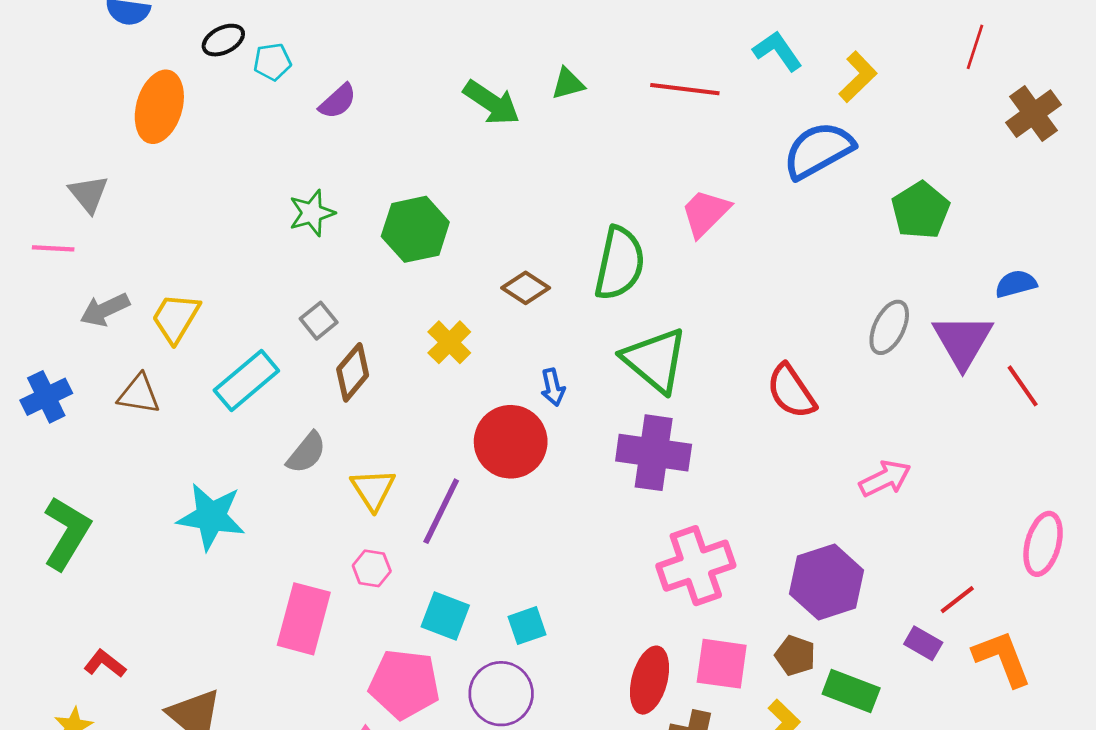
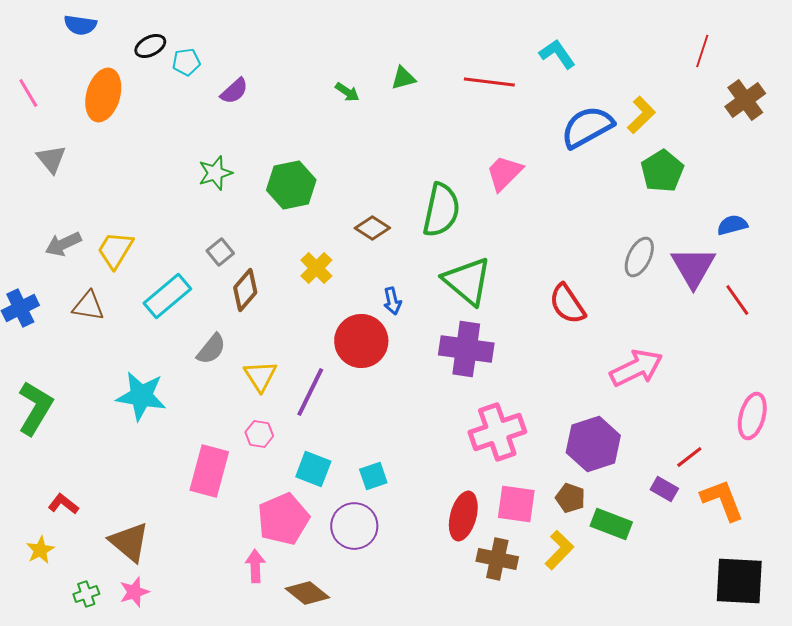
yellow L-shape: (858, 77) -> (641, 115), moved
green arrow: (492, 103) -> (347, 92), size x0.6
pink line: (53, 248) -> (28, 93), moved, turned 56
pink arrow: (885, 479) -> (636, 368), size x1.4
pink pentagon: (404, 684) -> (283, 519), turned -30

